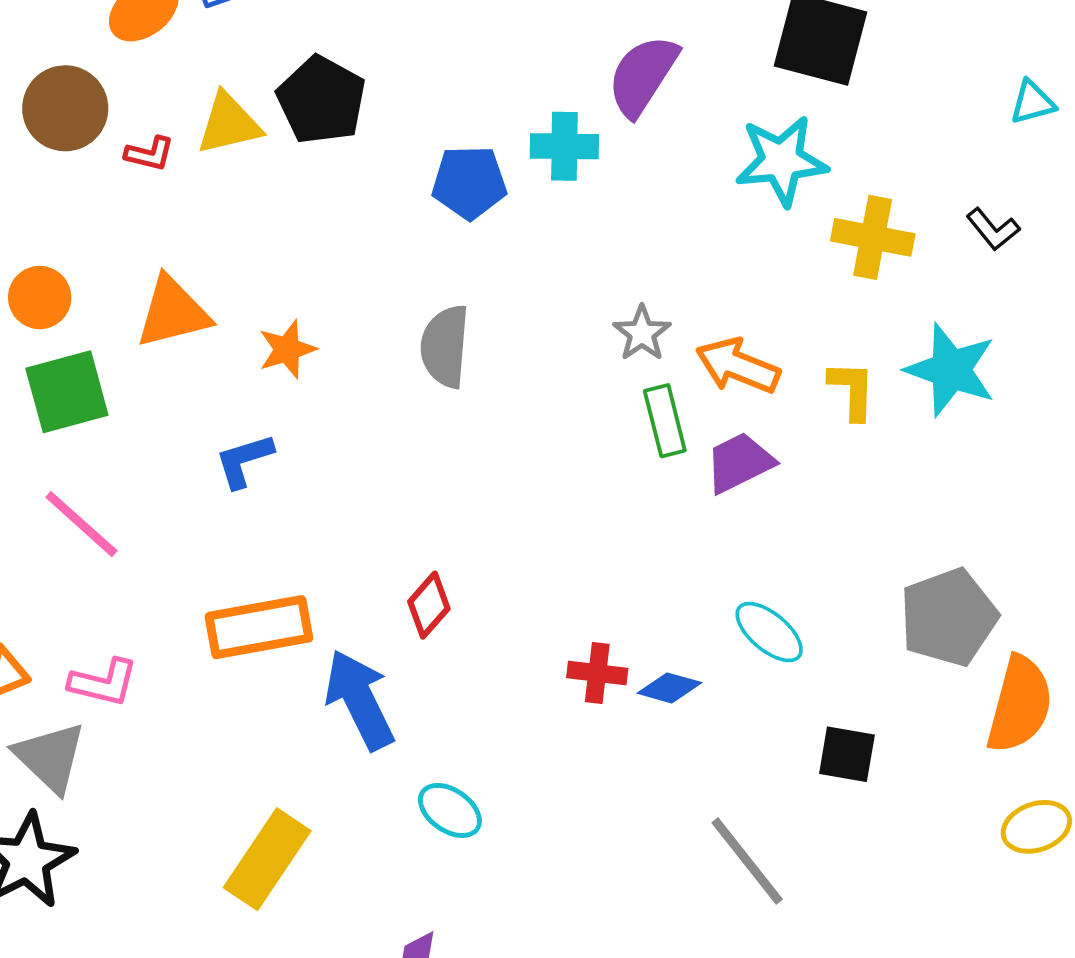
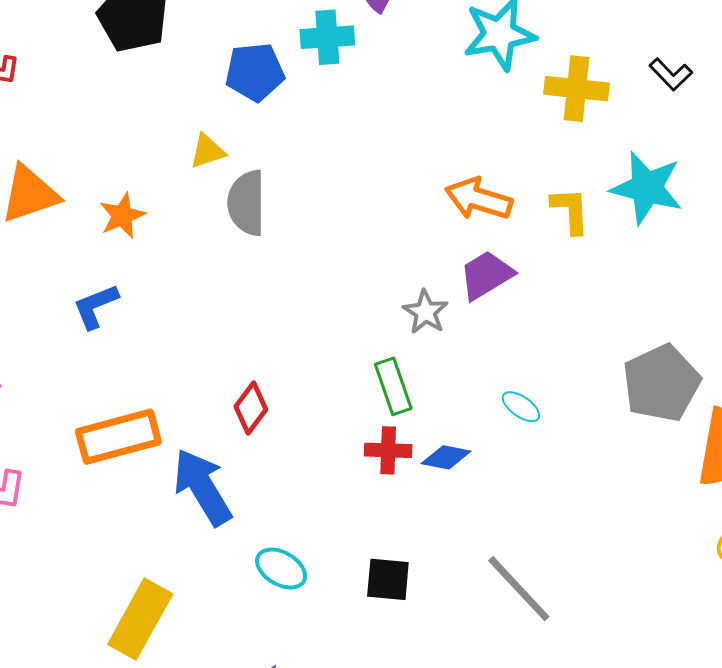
yellow triangle: (229, 124) -> (207, 151), moved, size x0.7
gray star: (642, 333) -> (426, 312), moved
green rectangle: (665, 421) -> (393, 386), moved
cyan ellipse: (769, 632) -> (521, 407), size x0.7
black square: (847, 754) -> (388, 579), moved

